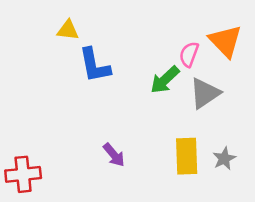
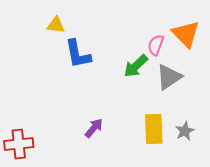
purple arrow: (114, 155) -> (94, 128), turned -100

